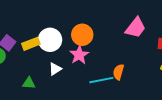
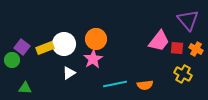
pink trapezoid: (136, 28) -> (159, 41), moved
orange semicircle: (118, 72) -> (145, 85), moved, turned -112
green triangle: (29, 83) -> (25, 88), moved

